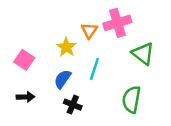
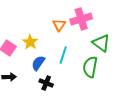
yellow star: (66, 47) -> (30, 42), moved
green semicircle: (131, 99) -> (90, 67), moved

